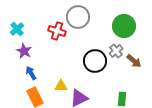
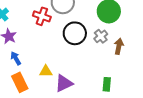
black circle: (95, 61) -> (75, 33), moved
brown arrow: (134, 61) -> (119, 46), turned -119

